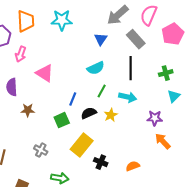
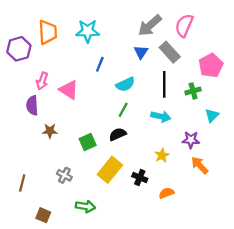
pink pentagon: (173, 34) -> (211, 65), moved
blue triangle: (101, 39) -> (141, 52), moved
pink arrow: (21, 54) -> (42, 81), moved
green cross: (166, 73) -> (193, 91), moved
green line: (102, 91) -> (123, 110), moved
blue line: (73, 99) -> (100, 64), moved
yellow star: (111, 115) -> (162, 155), moved
black cross: (101, 162) -> (140, 178), moved

